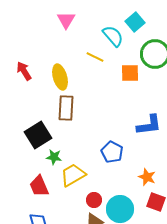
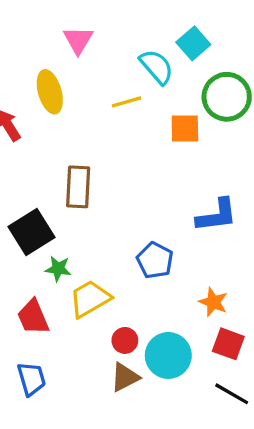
yellow line: (95, 57) -> (127, 102), turned -42
yellow ellipse: (60, 77) -> (50, 92), moved

